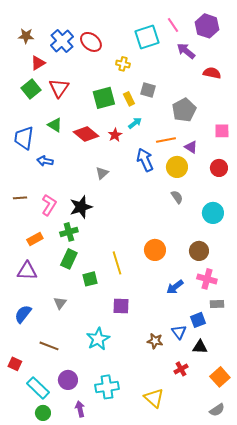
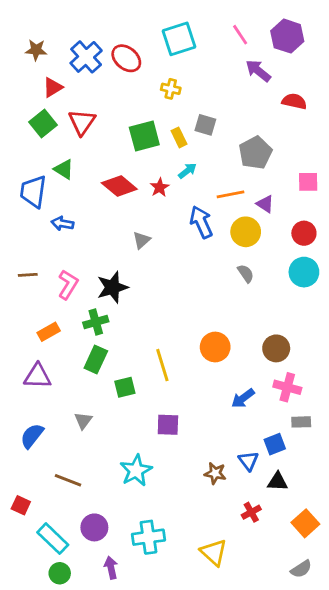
cyan square: (147, 37) -> (179, 39), moved
green triangle: (55, 125) -> (64, 169), moved
cyan circle: (213, 213) -> (304, 272), moved

